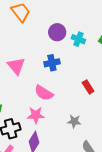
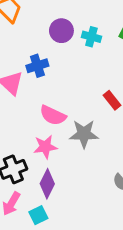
blue cross: (52, 63) -> (37, 66), moved
gray star: (74, 121) -> (84, 134), moved, size x1.5

